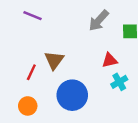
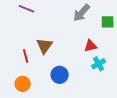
red line: (31, 72) -> (26, 56), turned -40
blue circle: (72, 95) -> (60, 75), size x0.7

